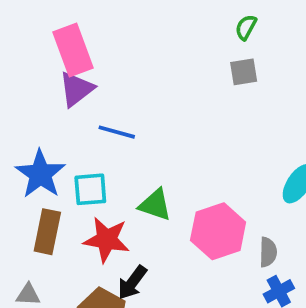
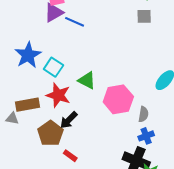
blue line: (117, 132) -> (75, 22), moved
cyan square: (90, 189) -> (53, 67), turned 30
brown rectangle: (47, 232) -> (27, 105), moved, turned 60

